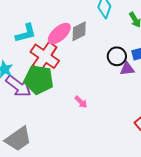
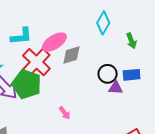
gray diamond: (79, 31) -> (71, 55), moved

